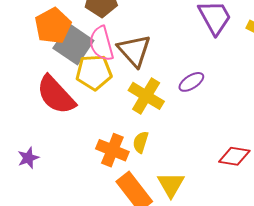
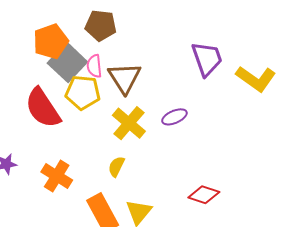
pink semicircle: (101, 44) -> (94, 66), size x0.7
orange cross: (112, 150) -> (57, 176), moved

